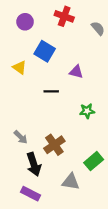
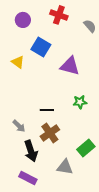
purple triangle: (76, 72) -> (70, 66), size x1.5
black line: (51, 91) -> (47, 110), moved

